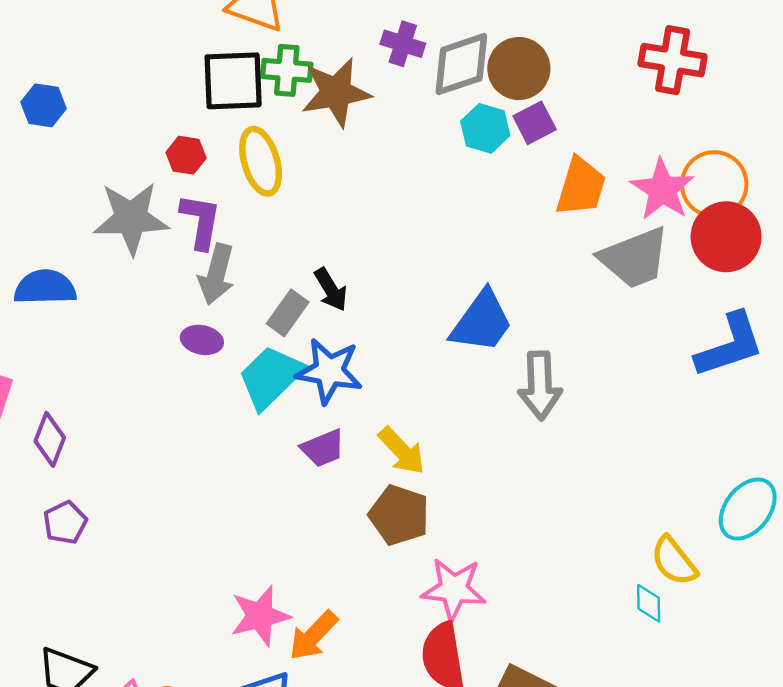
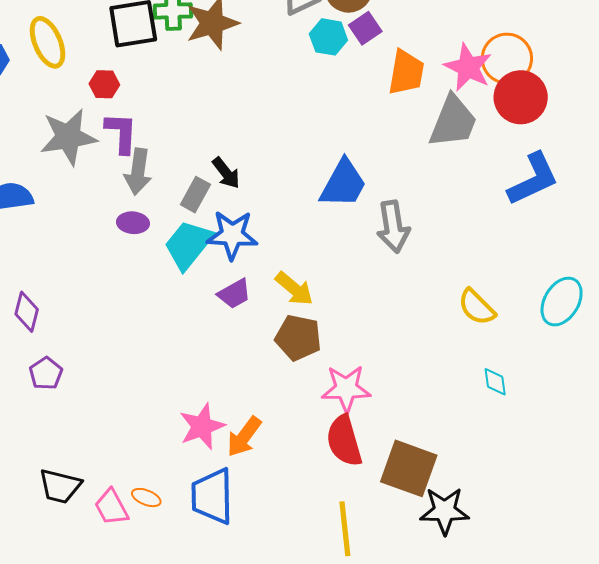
yellow ellipse: (261, 161) -> (47, 42), moved
gray trapezoid: (634, 258) -> (453, 122), turned -40
yellow semicircle: (674, 561) -> (477, 307), moved

